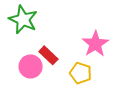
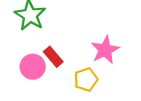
yellow pentagon: (81, 73) -> (86, 80), turned 30

